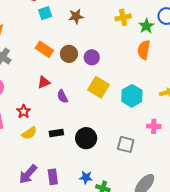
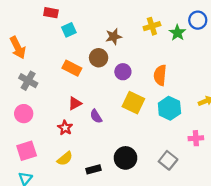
brown star: (76, 16) -> (114, 37), moved
orange semicircle: (144, 50) -> (160, 75), moved
brown circle: (69, 54) -> (99, 58), moved
red star: (24, 111) -> (65, 128), moved
black rectangle: (56, 133) -> (94, 169), moved
gray square: (126, 144) -> (168, 160), turned 30

